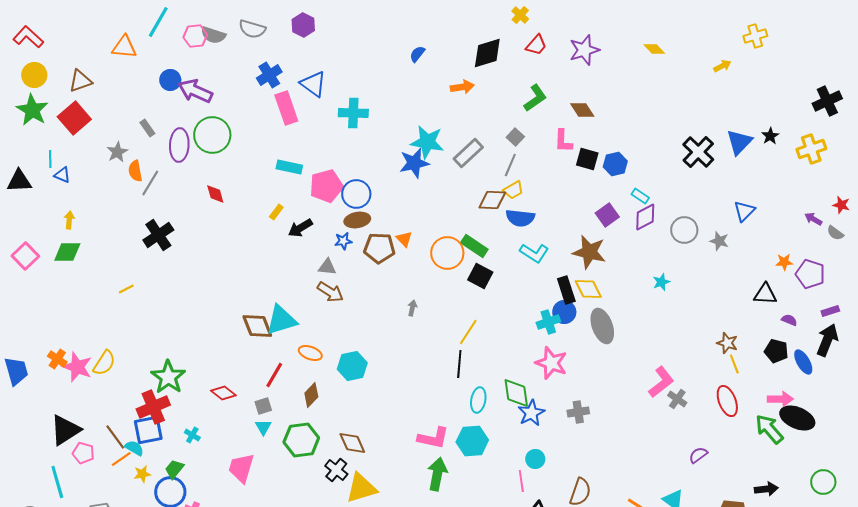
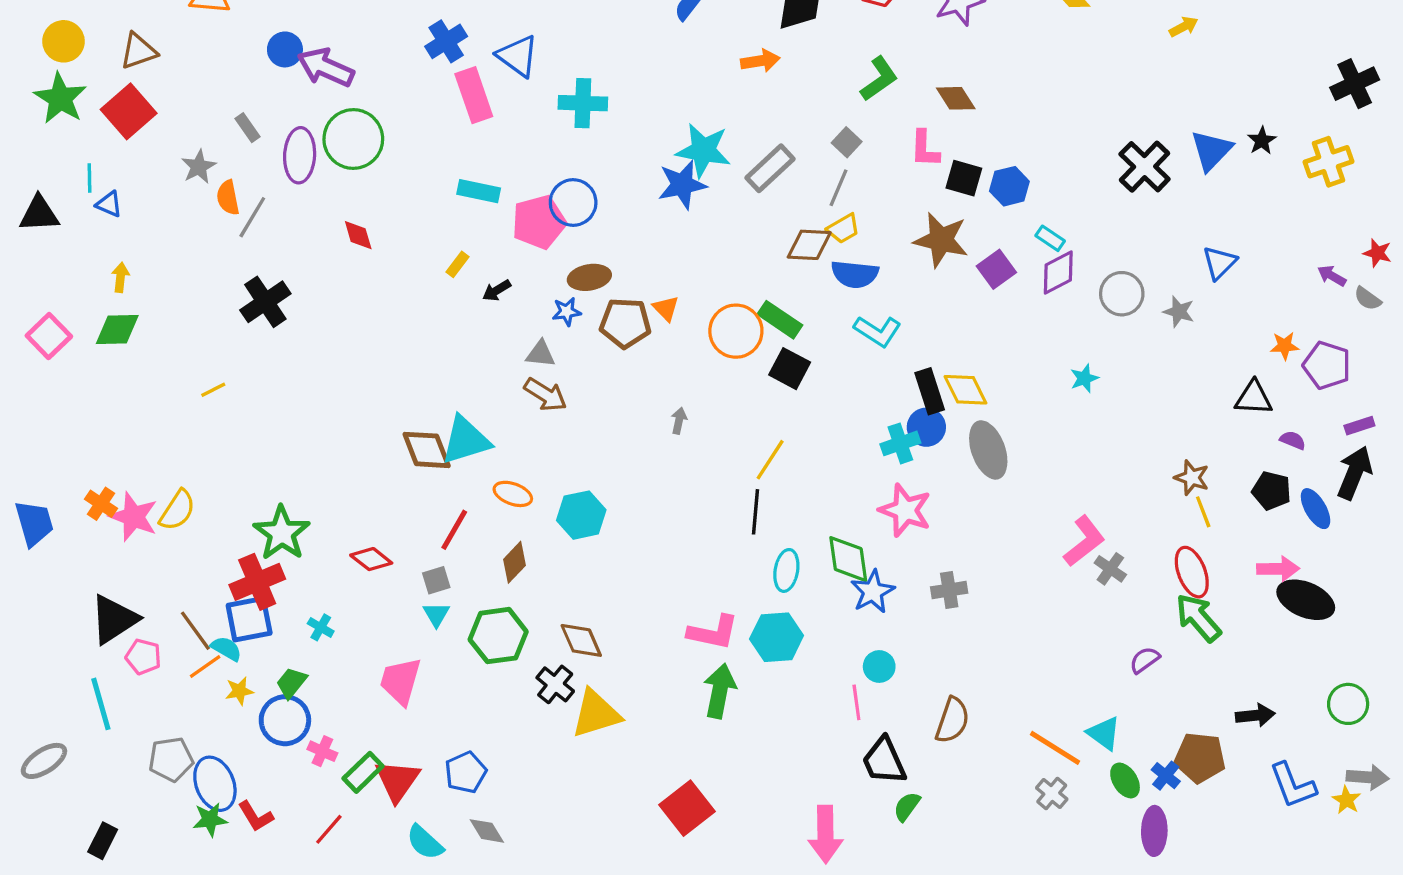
blue circle: (356, 194) -> (573, 203), moved
black arrow: (300, 228) -> (497, 290), size x0.7
brown star: (589, 252) -> (941, 240), moved
green arrow: (769, 429) -> (1198, 618), moved

